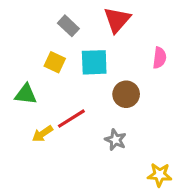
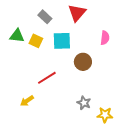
green triangle: (26, 94) -> (17, 36), moved
yellow arrow: (43, 134) -> (27, 101), moved
gray star: (115, 140) -> (84, 103), moved

